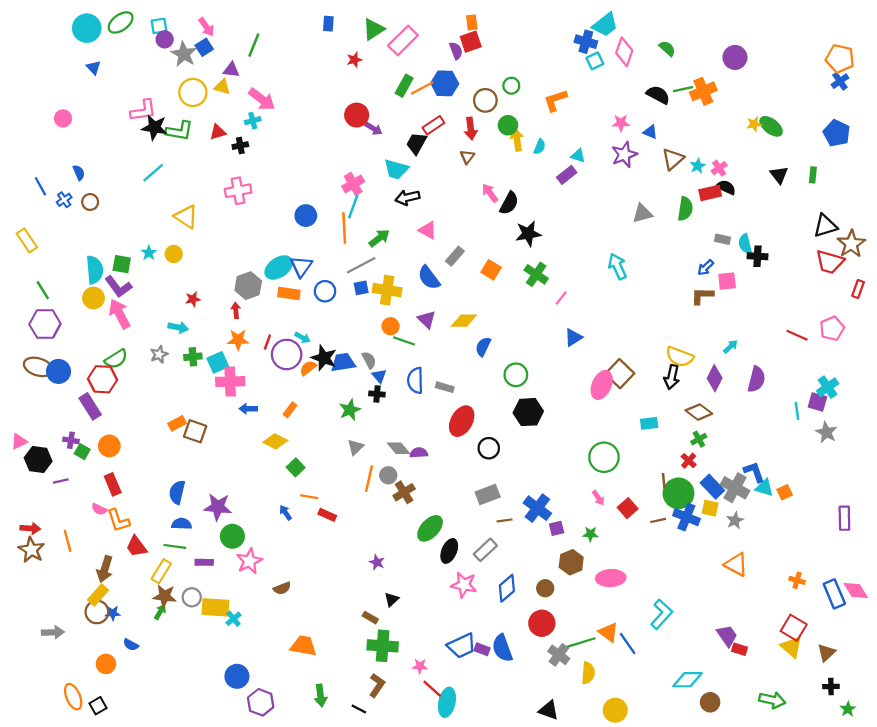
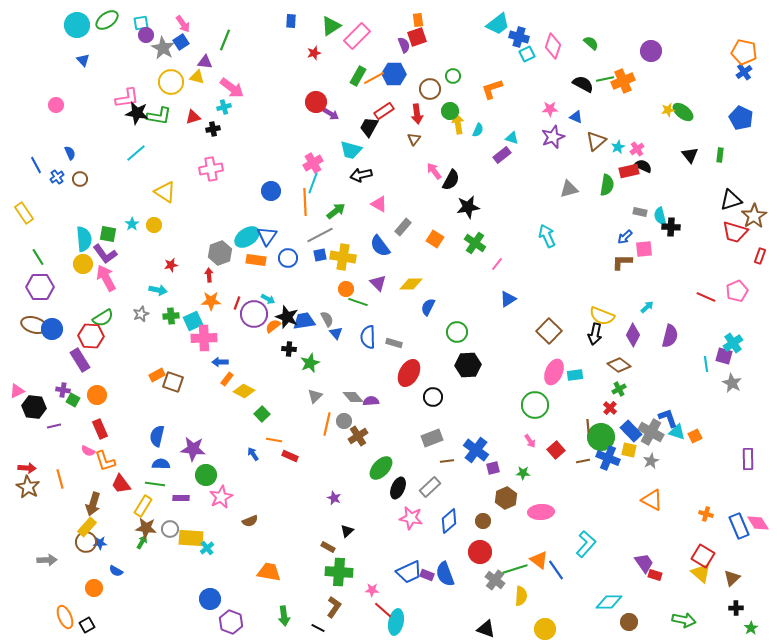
cyan trapezoid: (605, 25) -> (498, 24), moved
pink ellipse: (602, 385) -> (554, 372), moved
black cross: (377, 394) -> (289, 349), moved
orange rectangle: (290, 410) -> (227, 379), moved

